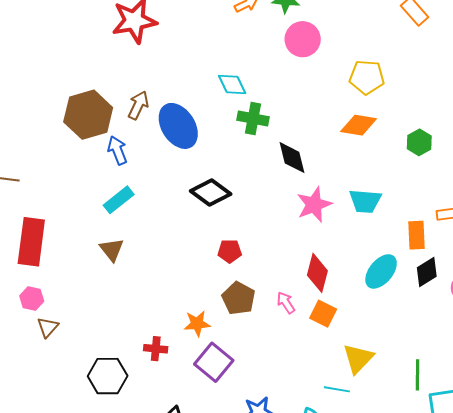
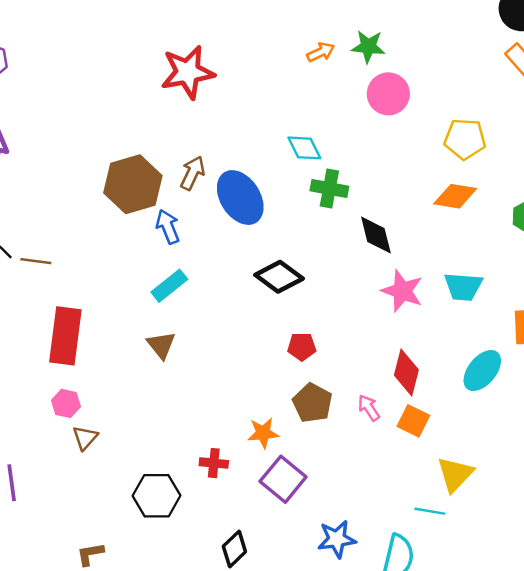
pink star: (314, 205) -> (402, 291), turned -30

